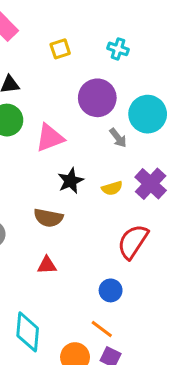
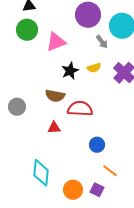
yellow semicircle: (112, 188) -> (94, 68), moved
red semicircle: (133, 242) -> (80, 109), moved, turned 60
orange line: (102, 329) -> (110, 171), moved

